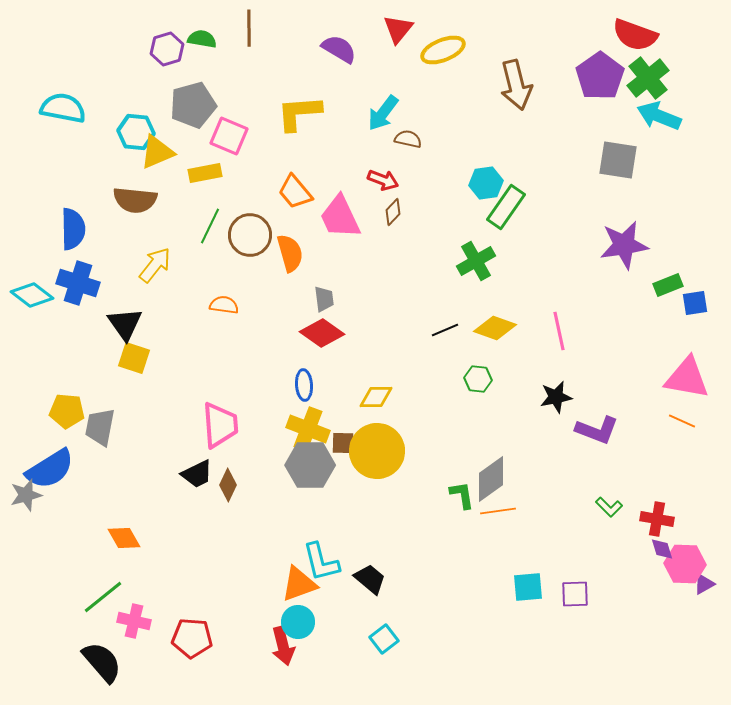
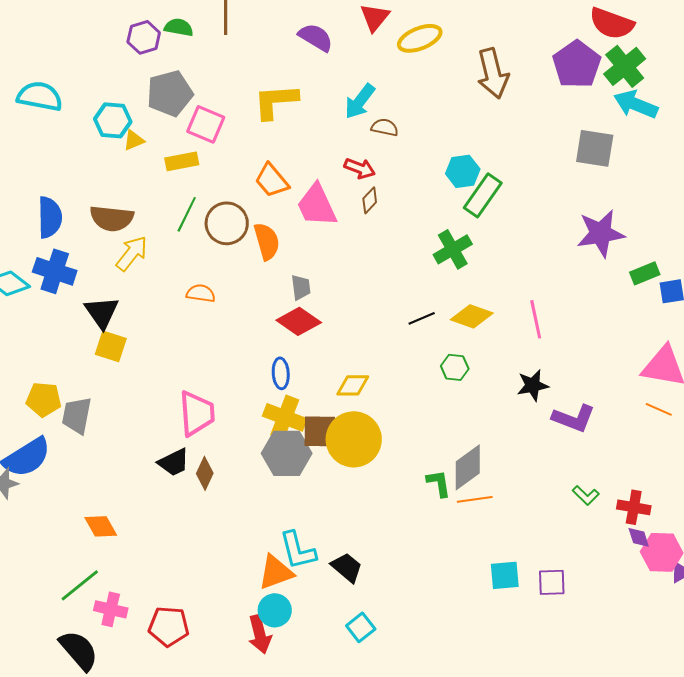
yellow triangle: (157, 152) -> (134, 140), size x0.6
brown semicircle: (135, 200) -> (112, 218), moved
brown square: (343, 443) -> (320, 431), size x1.5

